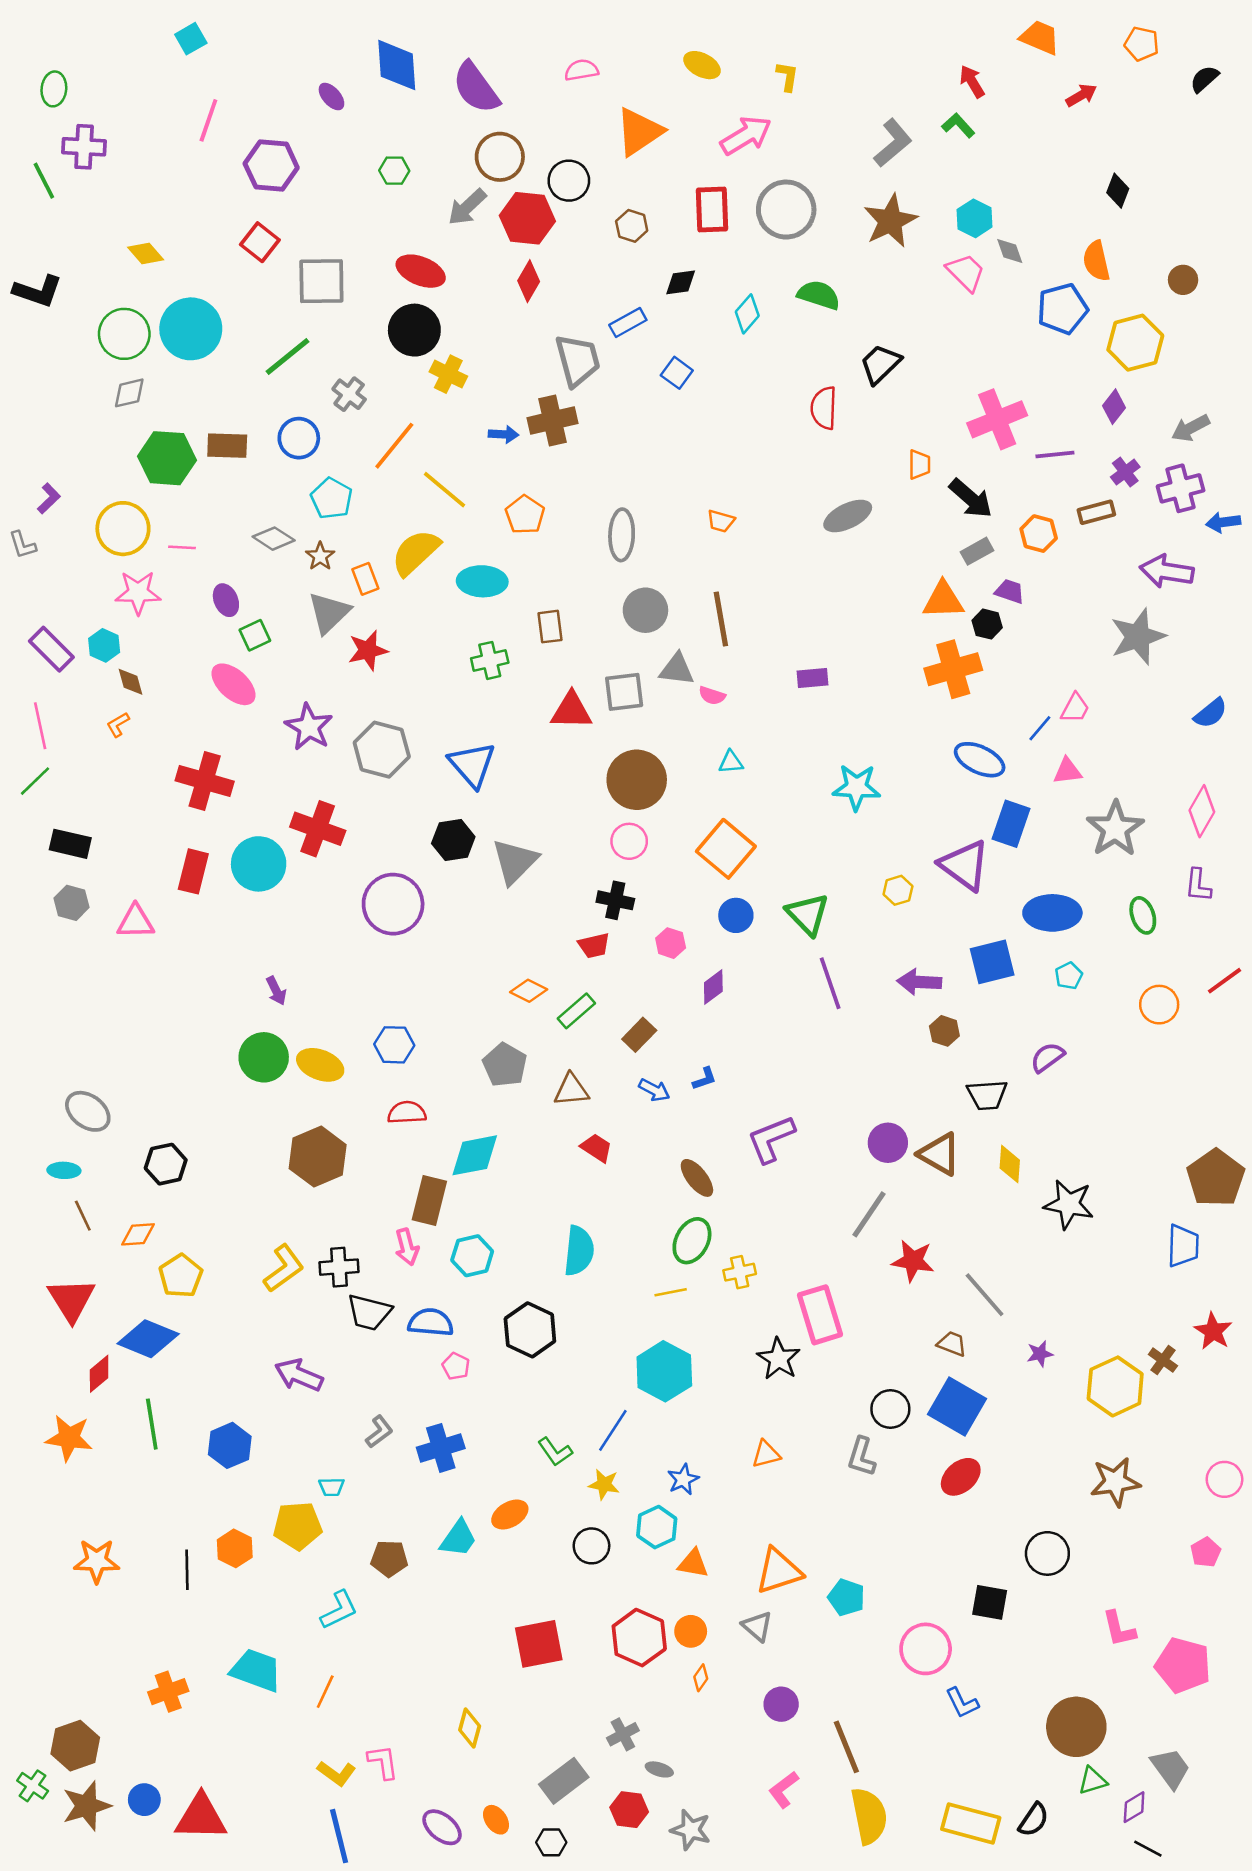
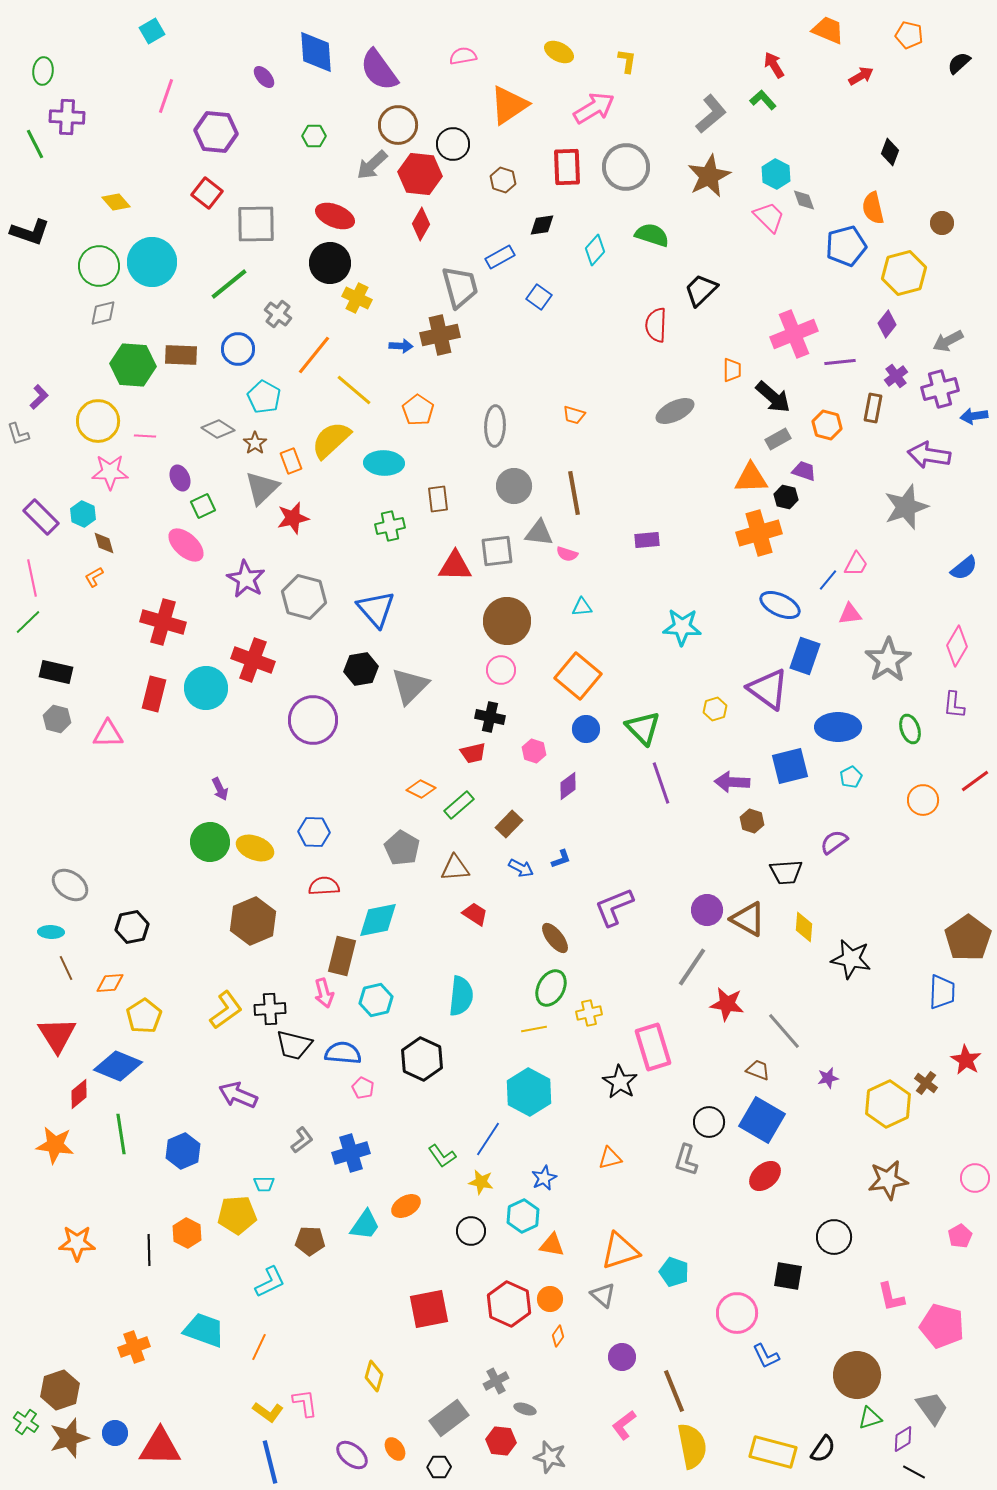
brown rectangle: (1096, 512) -> (873, 408), turned -64

